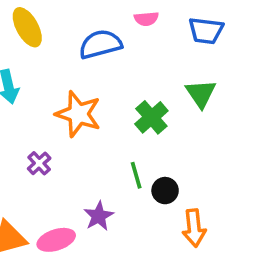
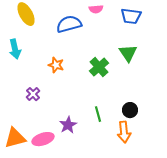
orange star: (78, 114) -> (56, 65), size x0.6
green line: (136, 175) -> (98, 114), moved
black circle: (165, 191) -> (130, 110), moved

